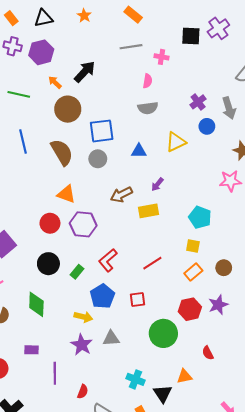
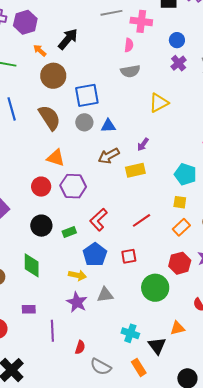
pink cross: (162, 57) -> (141, 21), size x1.5
blue circle: (207, 126) -> (177, 40), moved
blue triangle: (139, 151) -> (108, 126), moved
green rectangle: (77, 272) -> (69, 232), turned 32

